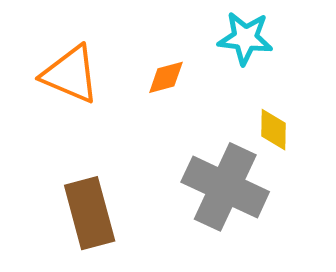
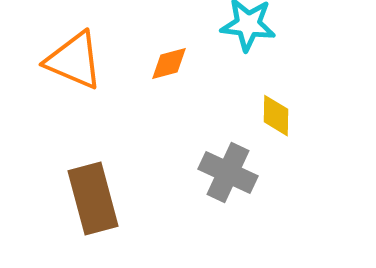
gray cross: (225, 187) -> (228, 173), size x0.7

